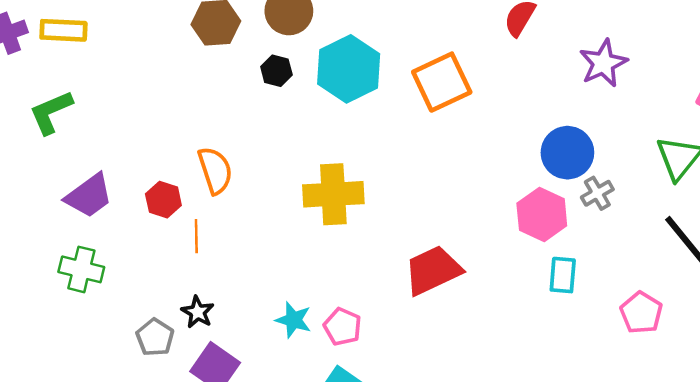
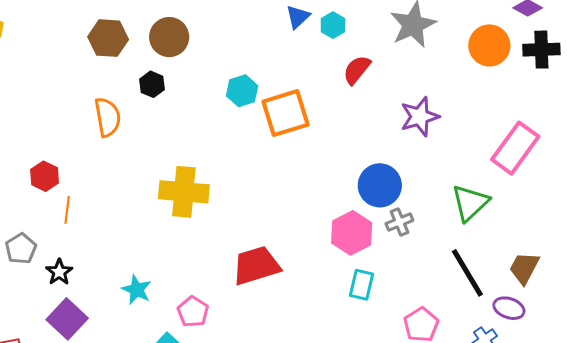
cyan hexagon: (349, 69) -> (242, 91), moved, size x0.6
orange semicircle: (215, 170) -> (108, 117), moved
pink pentagon: (342, 327) -> (193, 312), moved
gray pentagon: (155, 337) -> (21, 249), moved

